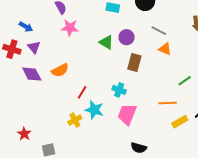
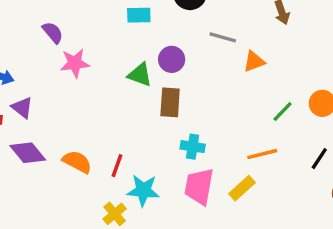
orange triangle: (165, 49) -> (254, 61), moved, turned -32
brown rectangle: (134, 63) -> (170, 102), moved
orange semicircle: (60, 70) -> (77, 162), moved, turned -114
cyan cross: (119, 90) -> (193, 147), moved
yellow rectangle: (180, 122) -> (242, 188), moved

